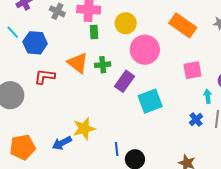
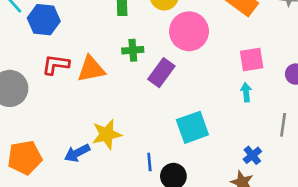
orange triangle: (78, 63) -> (91, 69), moved, turned -50
cyan arrow: (208, 96) -> (246, 92), moved
cyan square: (150, 101) -> (192, 127), moved
blue cross: (196, 120) -> (252, 155), moved

